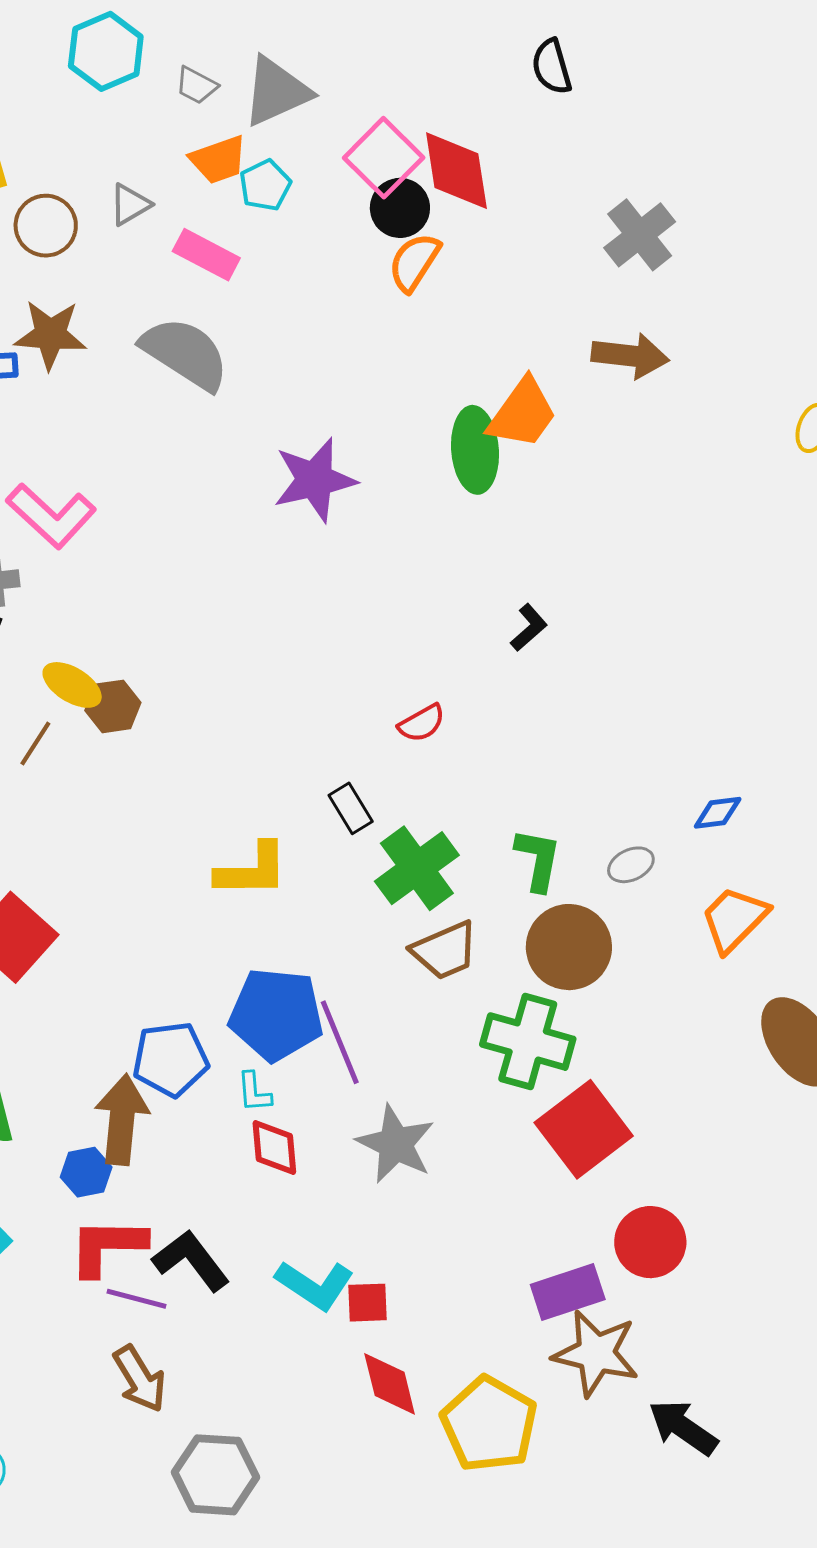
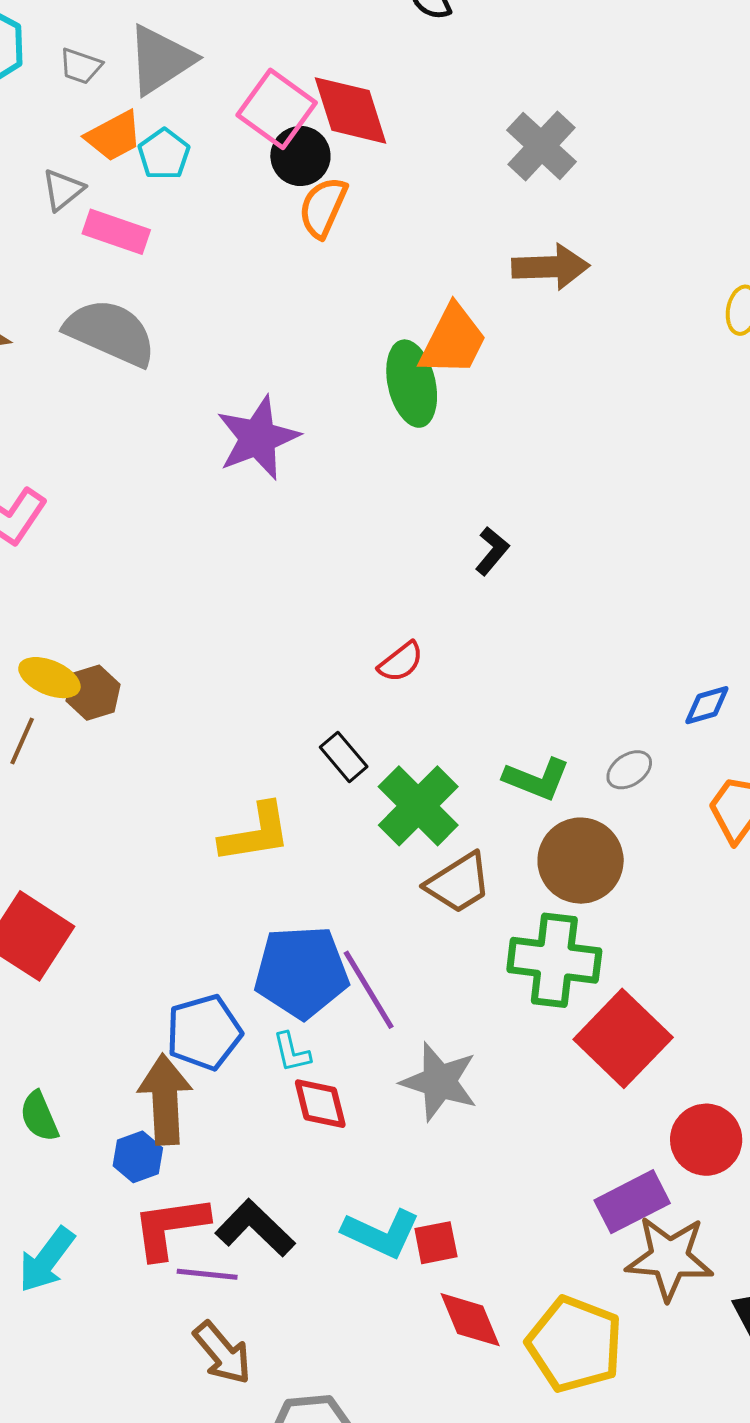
gray triangle: (130, 205) -> (63, 190), moved
green L-shape: (538, 860) -> (537, 779), turned 110

